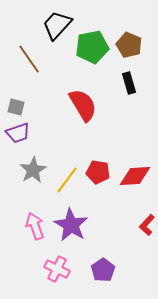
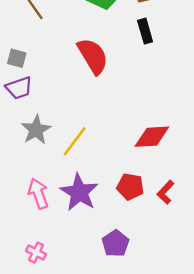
red pentagon: (98, 172) -> (130, 187), moved
pink cross: (57, 269) -> (36, 253), moved, size x0.7

